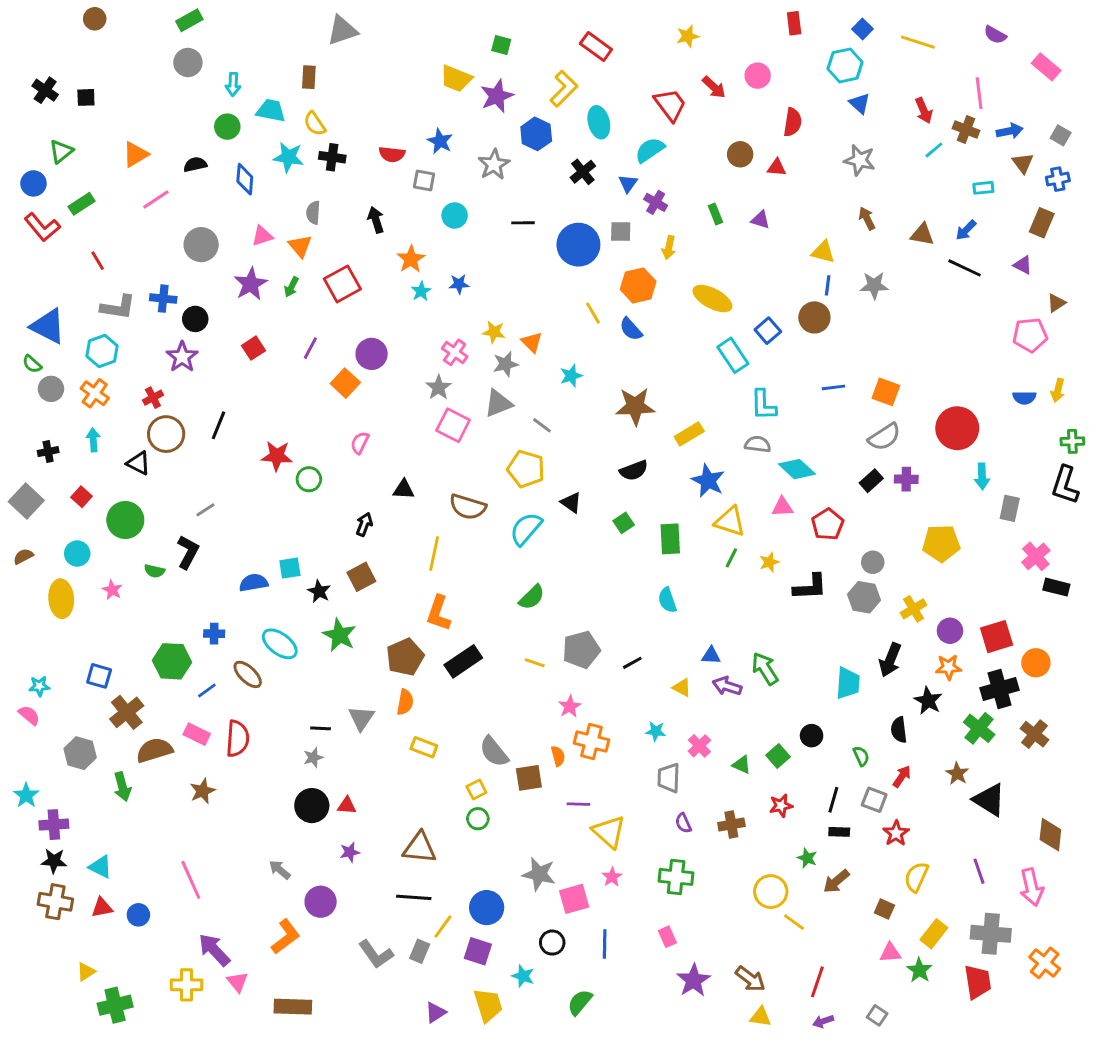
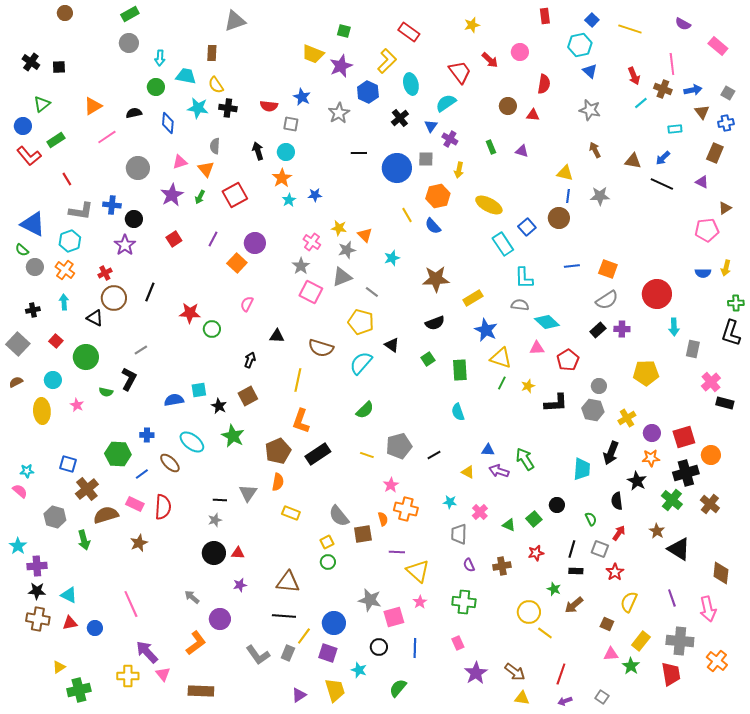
cyan circle: (455, 215) -> (286, 152), moved

